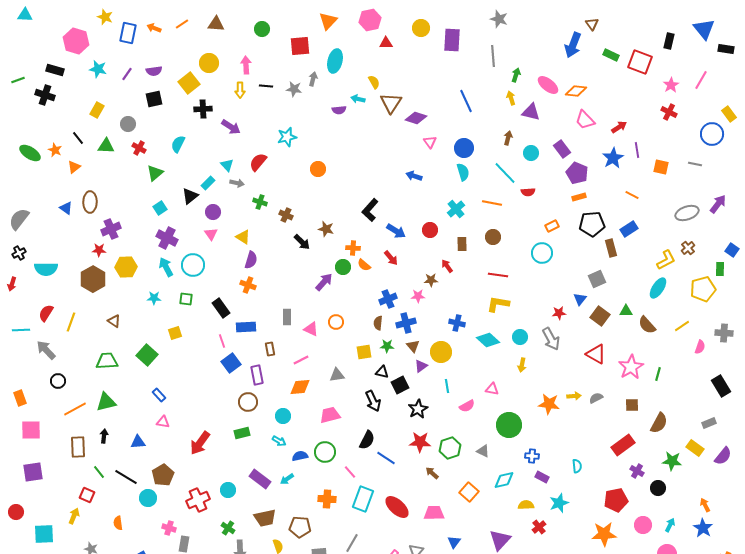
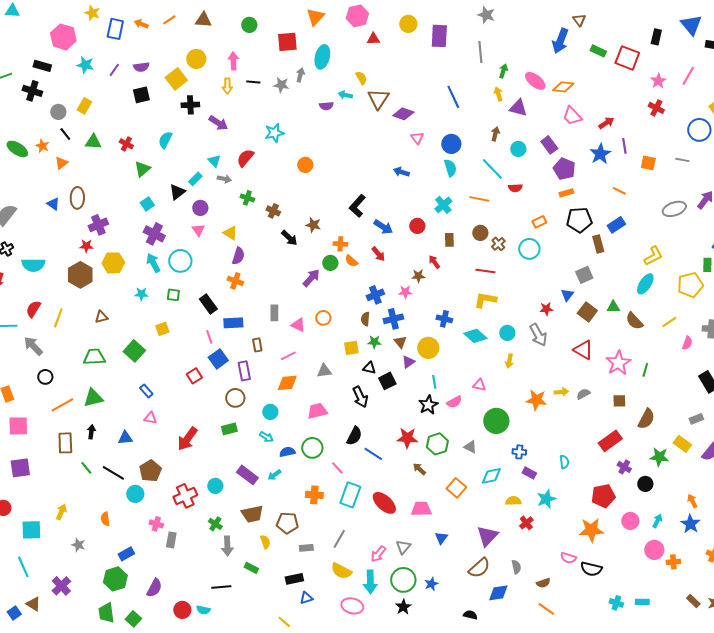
gray circle: (128, 124) -> (58, 112), moved
brown cross: (688, 248) -> (498, 244), moved
brown triangle: (114, 321) -> (101, 317), turned -48
black star: (418, 409) -> (428, 405), moved
red square: (87, 495) -> (194, 376), moved, turned 35

